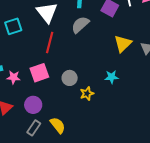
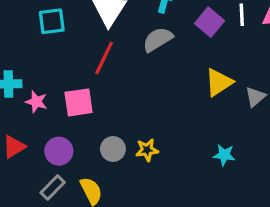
cyan star: (112, 77) -> (224, 155), moved
gray circle: (70, 78) -> (113, 149), moved

